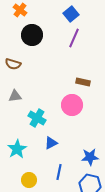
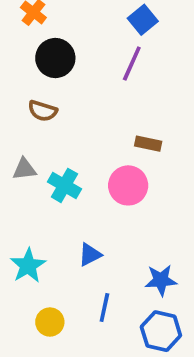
blue square: (71, 14) -> (143, 20), moved
brown semicircle: (13, 64) -> (43, 111), moved
cyan cross: (37, 118) -> (64, 185), moved

